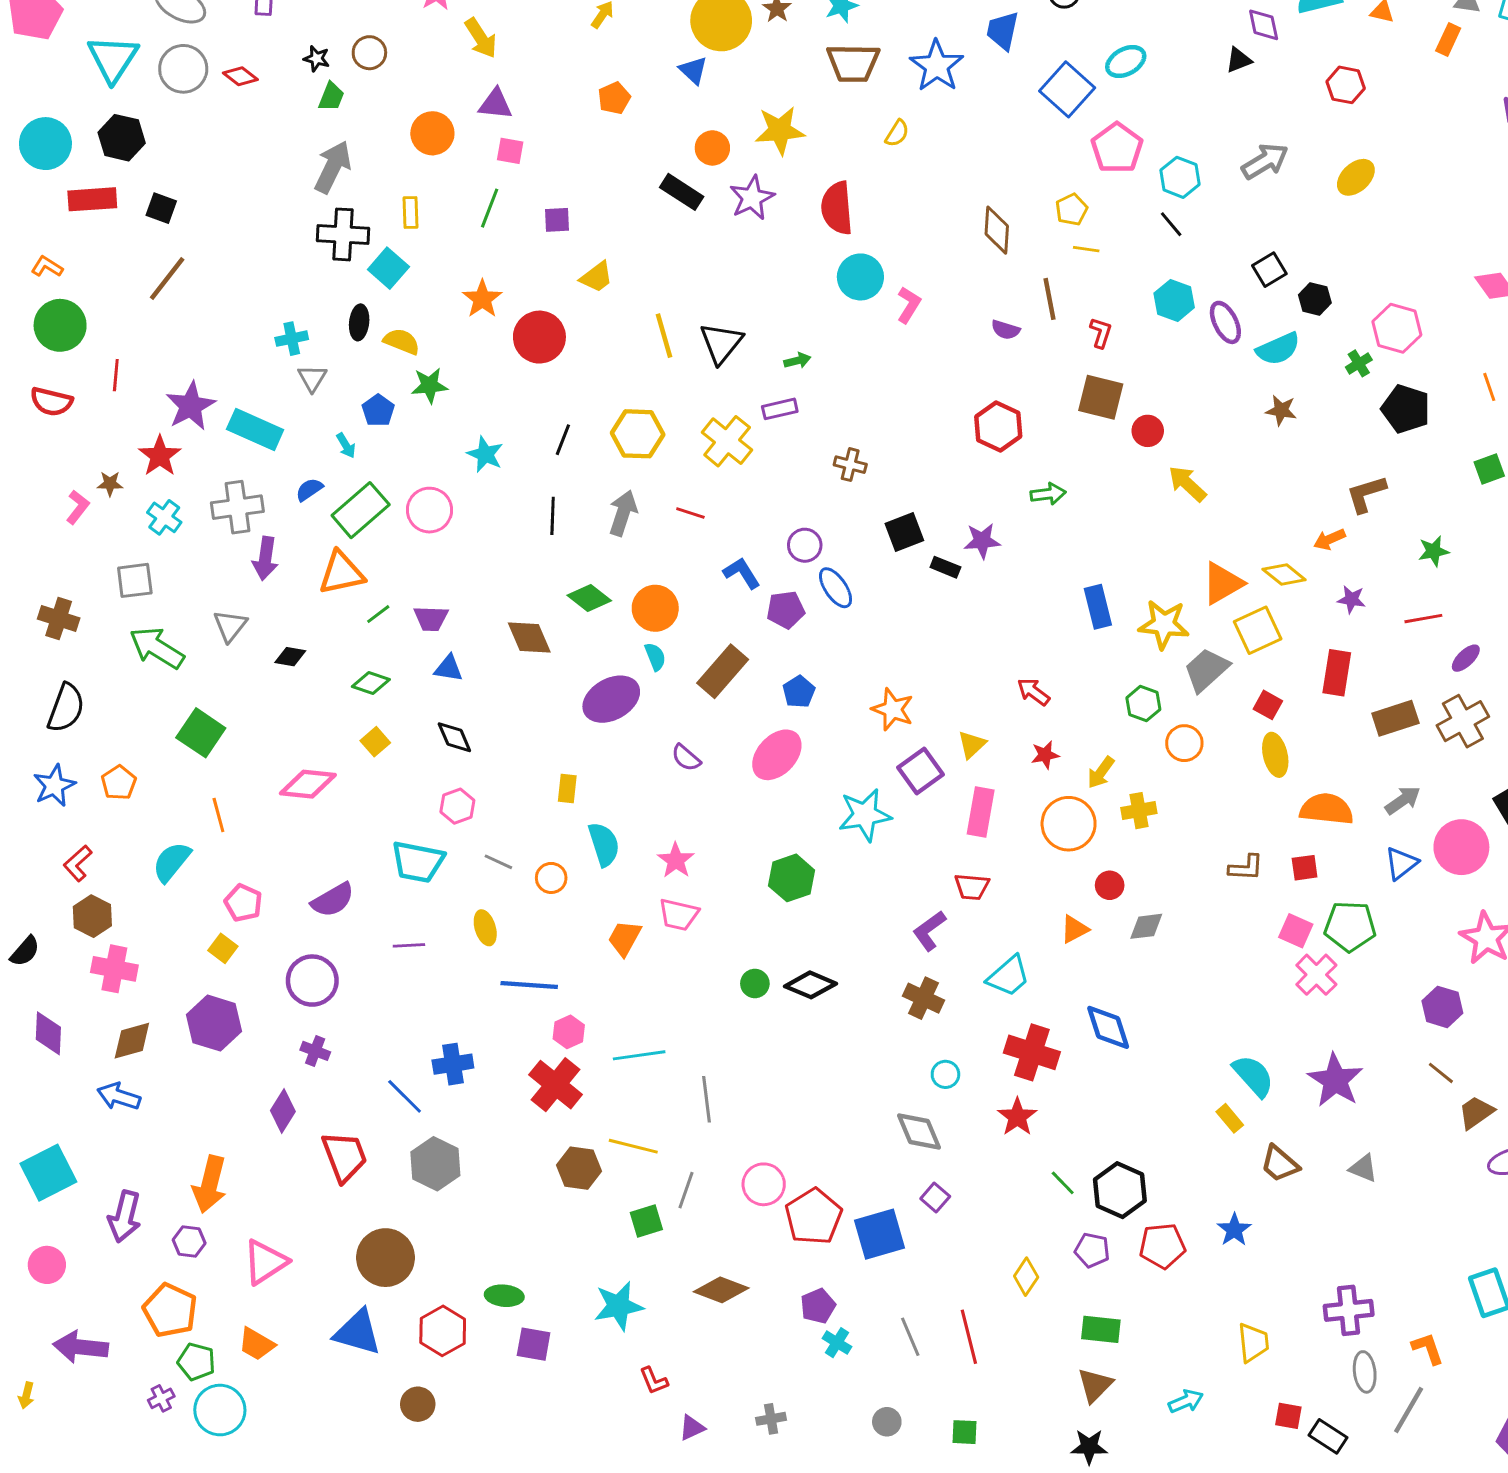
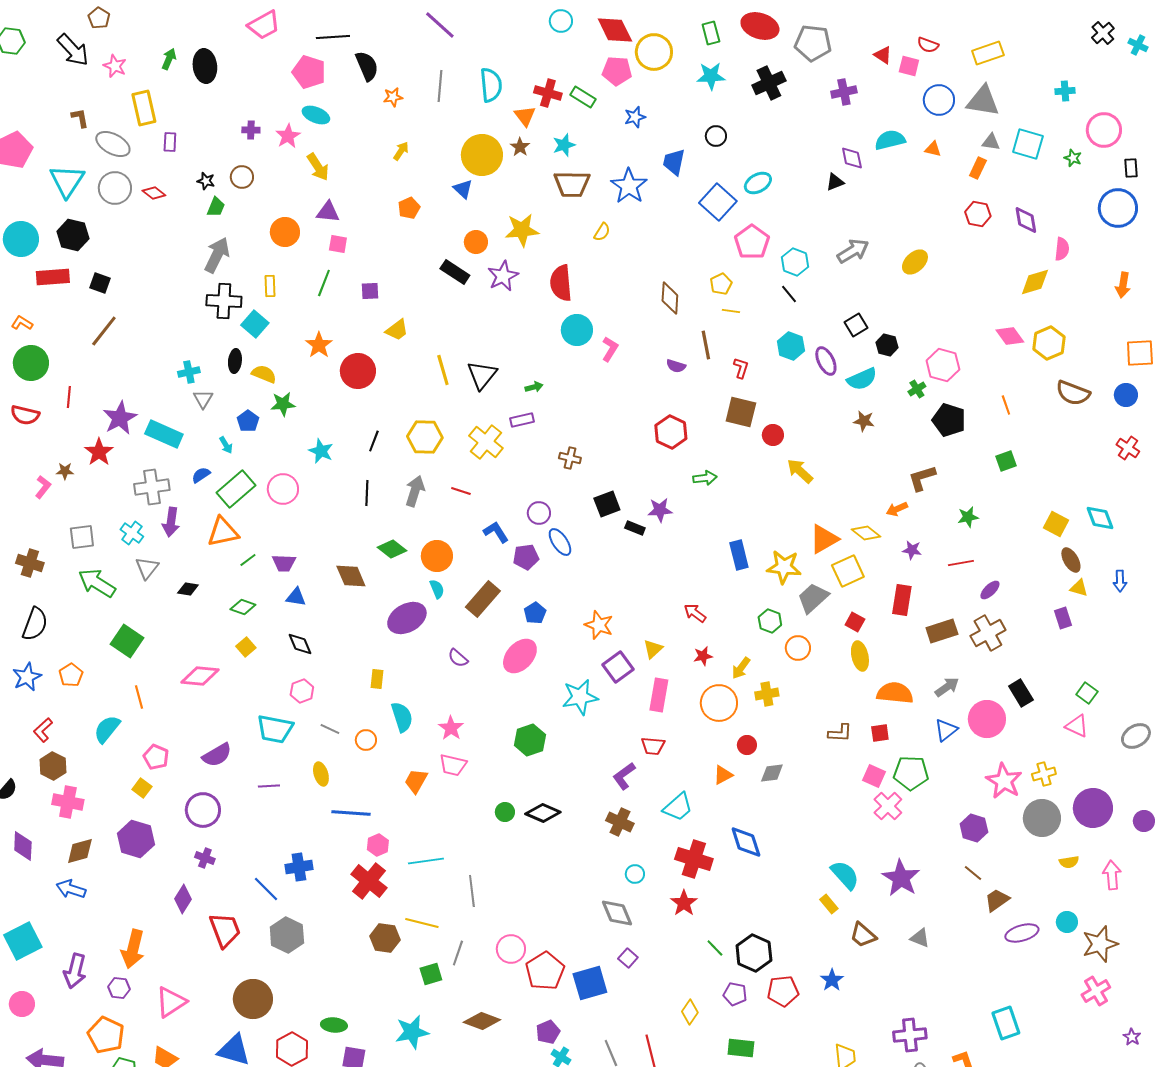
red hexagon: (1346, 85) -> (978, 214), moved
cyan cross: (164, 517) -> (132, 533), moved

